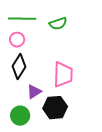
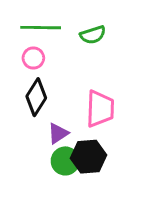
green circle: (20, 116) -> (65, 161), moved

